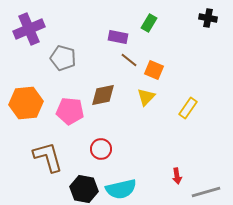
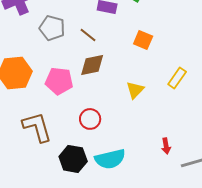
brown line: (129, 60) -> (88, 35), moved
yellow triangle: (146, 97) -> (135, 90), moved

